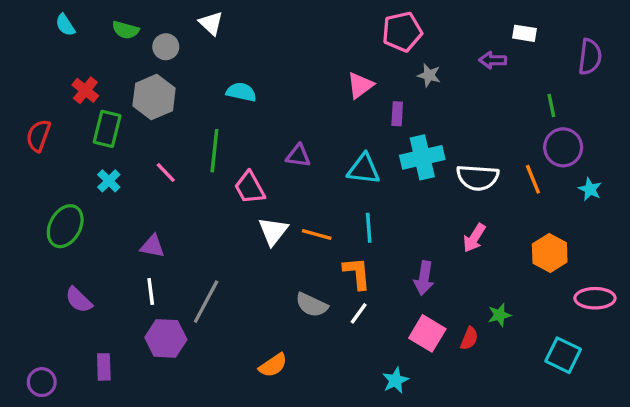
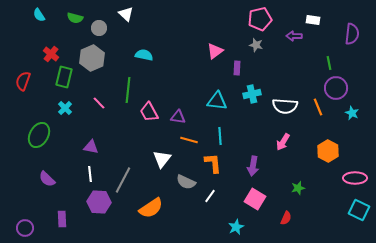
pink pentagon: (402, 32) -> (260, 19), moved
purple triangle: (298, 156) -> (178, 117), moved
cyan cross: (422, 157) -> (252, 94), size x0.7
white triangle: (273, 231) -> (162, 159), moved
white line: (359, 313) -> (210, 196), moved
red semicircle: (469, 338) -> (286, 218), moved
cyan square: (563, 355) -> (359, 210), moved
orange semicircle: (273, 365) -> (151, 208), moved, size x1.4

